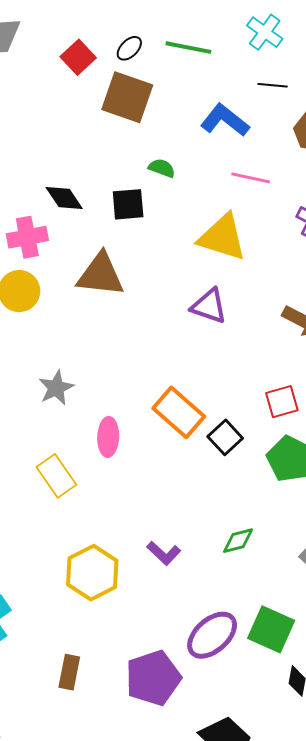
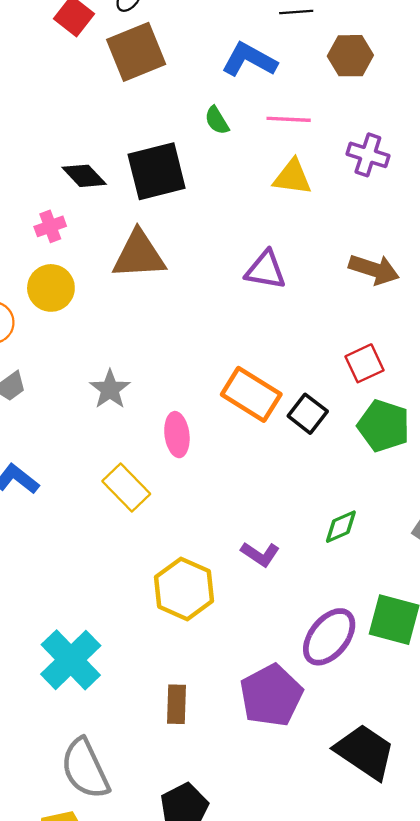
brown square: (127, 97) -> (136, 52), turned -32
green semicircle: (162, 168) -> (217, 120), moved, turned -132
black square: (128, 204) -> (157, 171), size x1.5
pink cross: (27, 237) -> (50, 226), size x0.7
yellow triangle: (222, 237) -> (292, 177), moved, size x0.7

